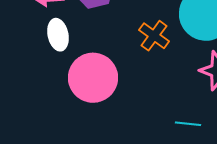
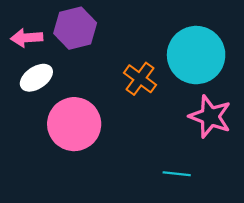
white ellipse: (58, 35) -> (36, 78), turned 68

